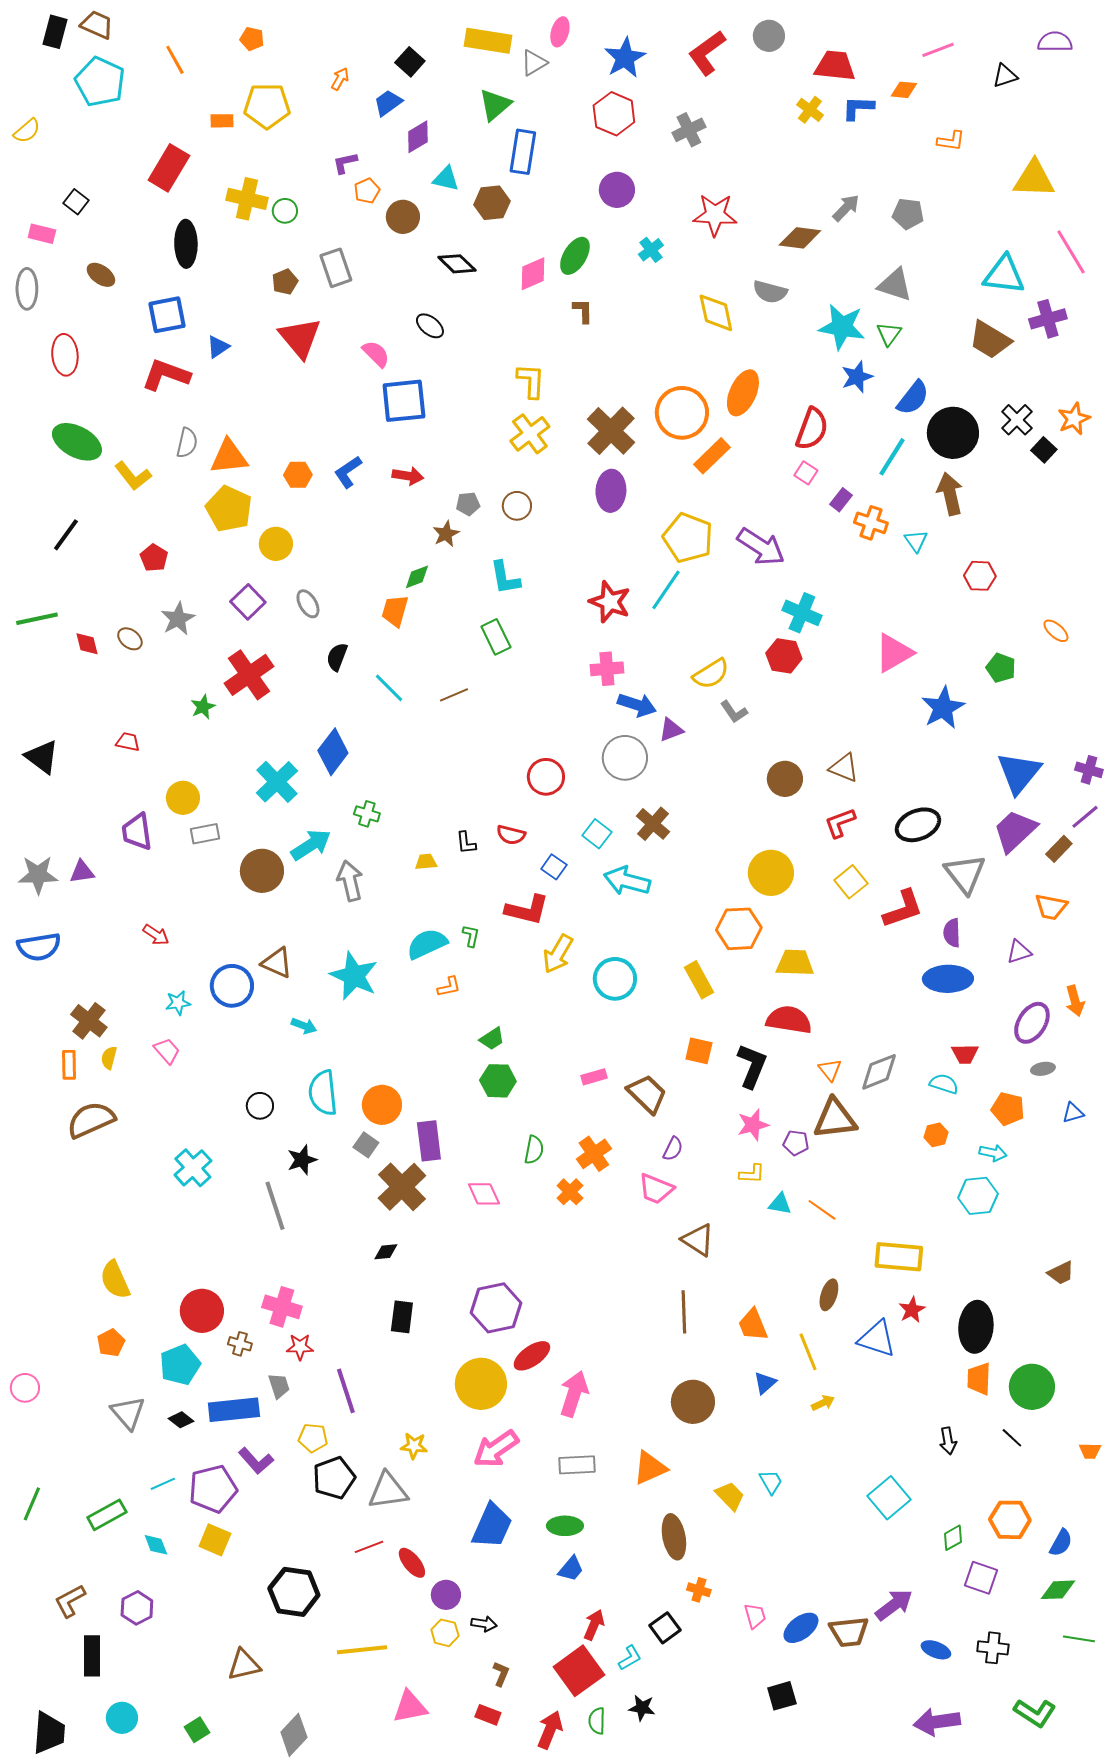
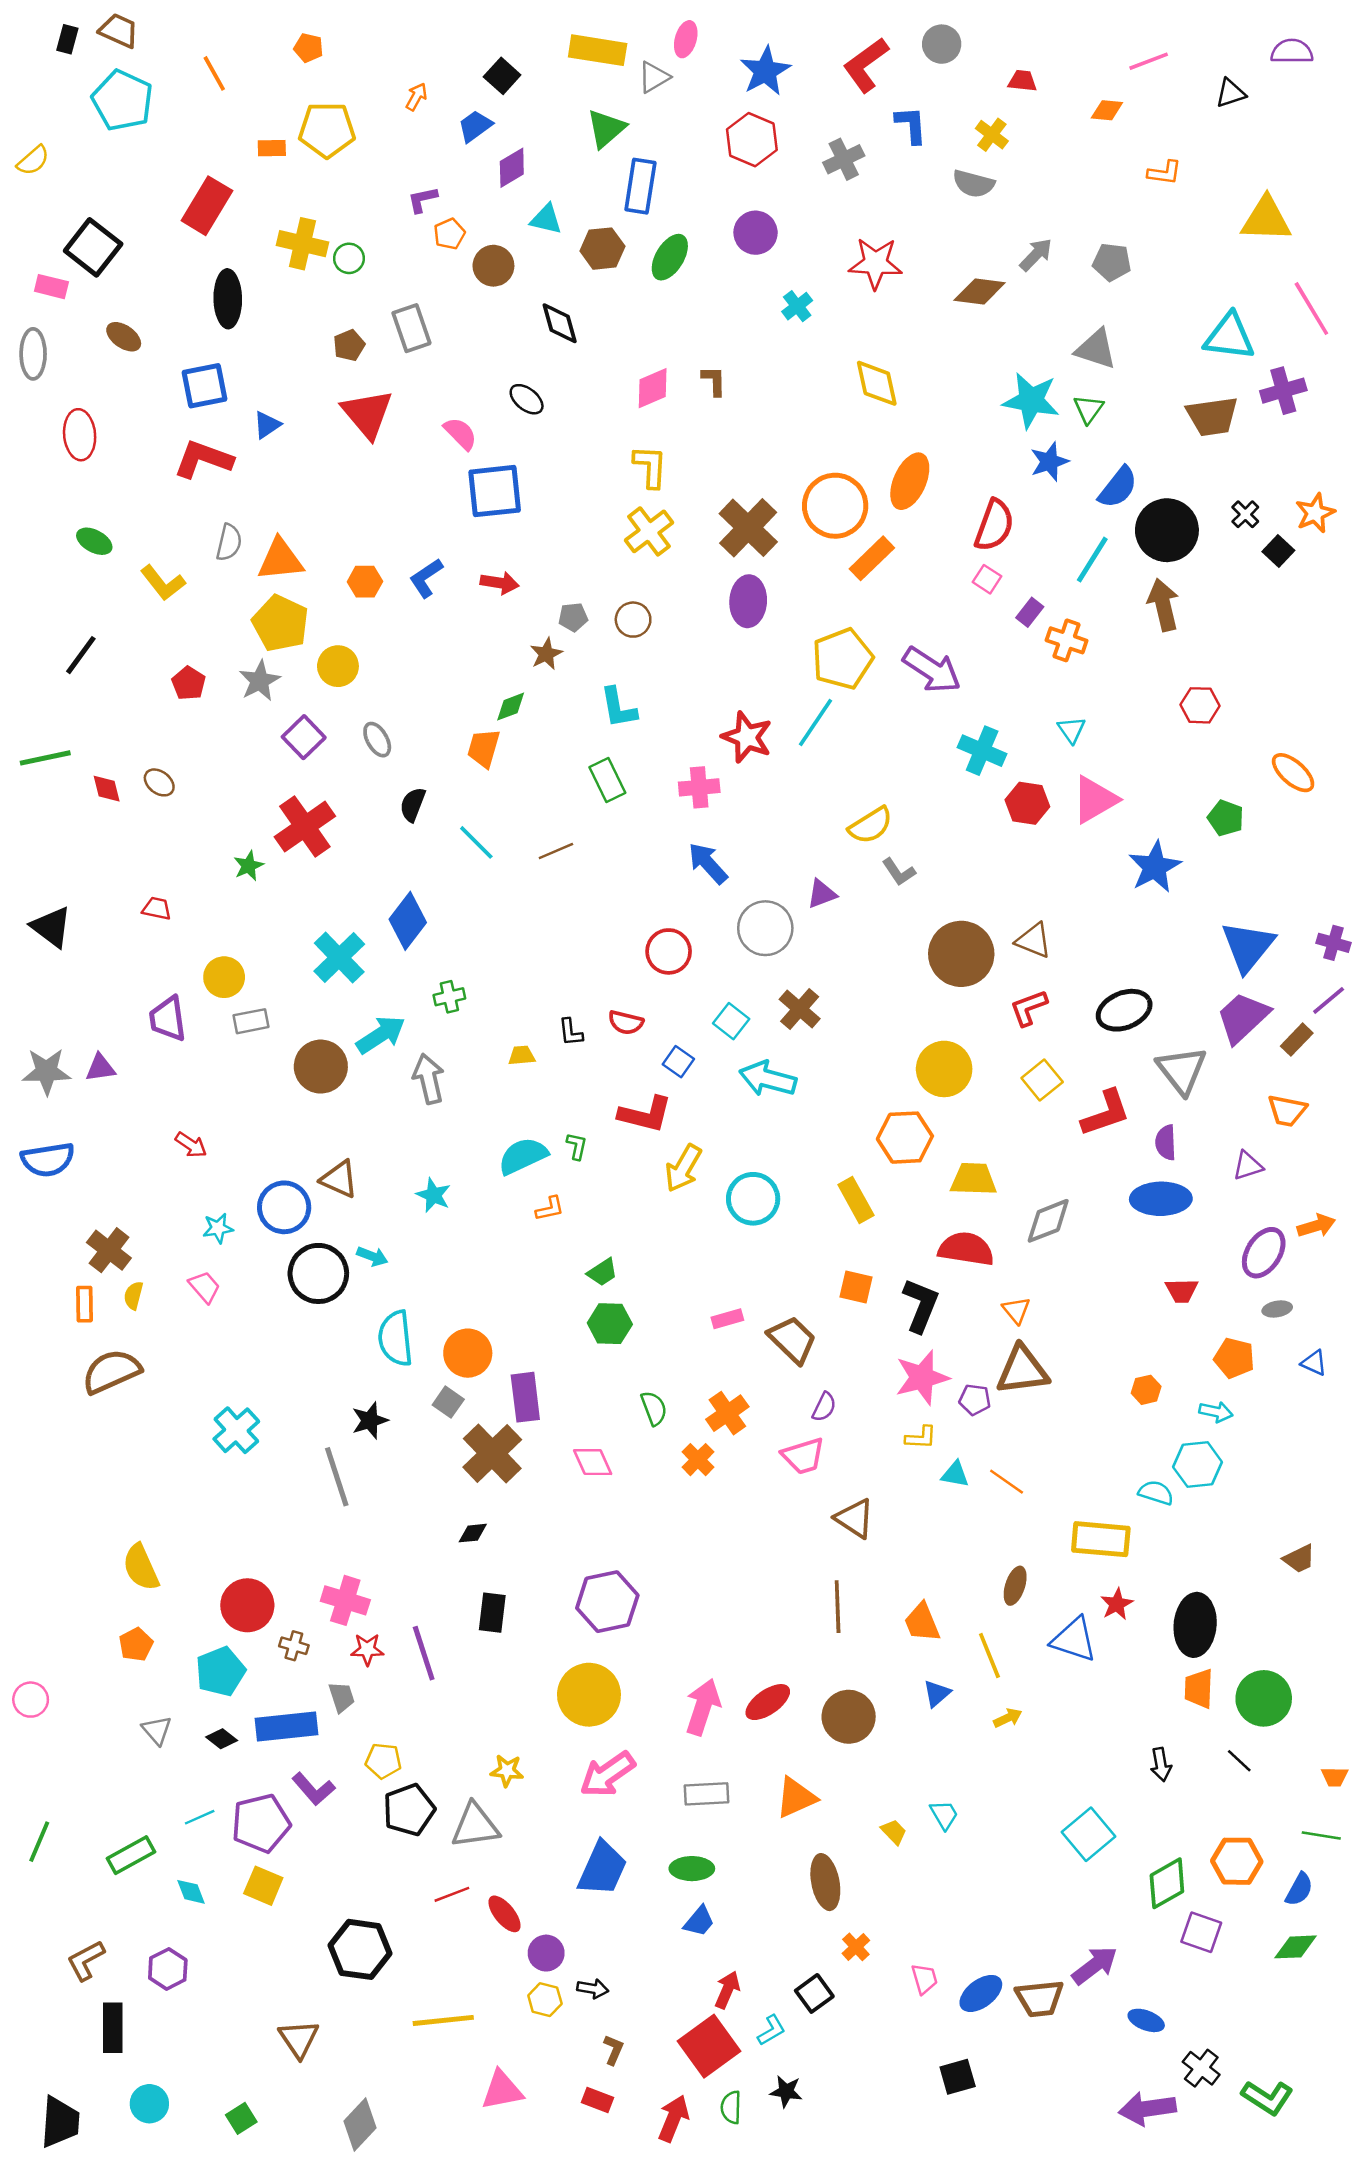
black rectangle: (55, 32) -> (67, 39), size x0.7
red trapezoid: (835, 66) -> (1022, 81), size x0.6
blue L-shape: (858, 108) -> (911, 125), moved, turned 84
black square: (76, 202) -> (93, 247), size x1.8
green ellipse: (575, 256) -> (670, 257), moved
black diamond: (457, 264) -> (560, 323), turned 30
pink diamond: (533, 274) -> (653, 388), moved
gray semicircle: (770, 292) -> (973, 184), moved
brown trapezoid: (990, 340) -> (1212, 416), turned -39
black cross: (1017, 420) -> (1245, 514), size x0.7
green ellipse: (77, 442) -> (94, 541), size x0.6
yellow pentagon: (688, 538) -> (842, 659), turned 30
cyan triangle: (916, 541) -> (1071, 730), moved
gray star: (178, 619) -> (260, 681), moved
orange ellipse: (1056, 631) -> (1293, 773), size x1.4
red hexagon: (784, 656) -> (1027, 803), moved
pink cross: (607, 669) -> (699, 787), moved
blue arrow: (637, 705) -> (708, 863), moved, turned -150
brown circle: (785, 779) -> (961, 954), size x1.5
green cross: (367, 814) -> (449, 997), turned -30
cyan star: (354, 976) -> (433, 1195), size x0.6
orange arrow: (1075, 1001) -> (1316, 1226), turned -92
gray diamond: (879, 1072) -> (1048, 1221), moved
cyan semicircle: (944, 1084) -> (1156, 1493), moved
black circle: (260, 1106) -> (318, 1273), moved, size x1.8
blue triangle: (1073, 1113) -> (1314, 1363), turned 40
pink star: (753, 1125) -> (922, 1378), size x1.4
green semicircle: (534, 1150) -> (654, 1408), turned -32
pink trapezoid: (656, 1189) -> (803, 1456), turned -39
red ellipse: (532, 1356) -> (768, 1702), moved
purple line: (346, 1391) -> (424, 1653), moved
gray triangle: (128, 1413) -> (157, 1730), size x0.7
yellow trapezoid: (730, 1496) -> (894, 1832), size x0.7
green diamond: (953, 1538) -> (1167, 1883), size x1.6
orange cross: (699, 1590) -> (856, 1947), turned 30
green line: (1079, 1639) -> (1321, 1836), moved
black cross: (993, 1648) -> (1201, 2068), moved, turned 32
brown triangle: (244, 1665) -> (299, 2039), turned -51

